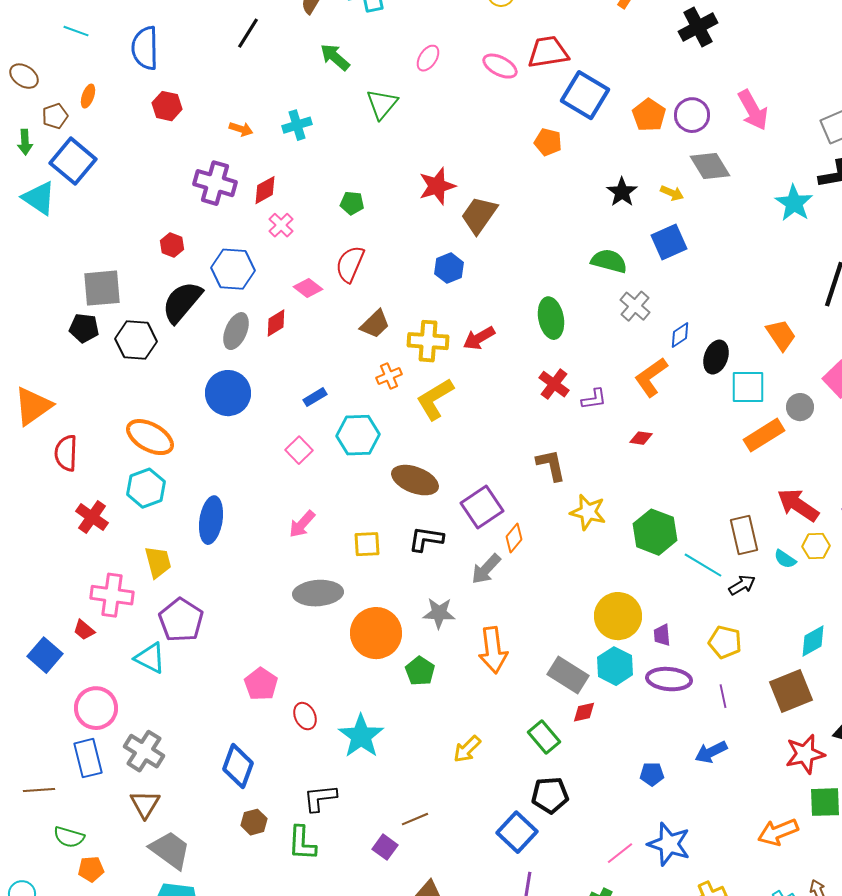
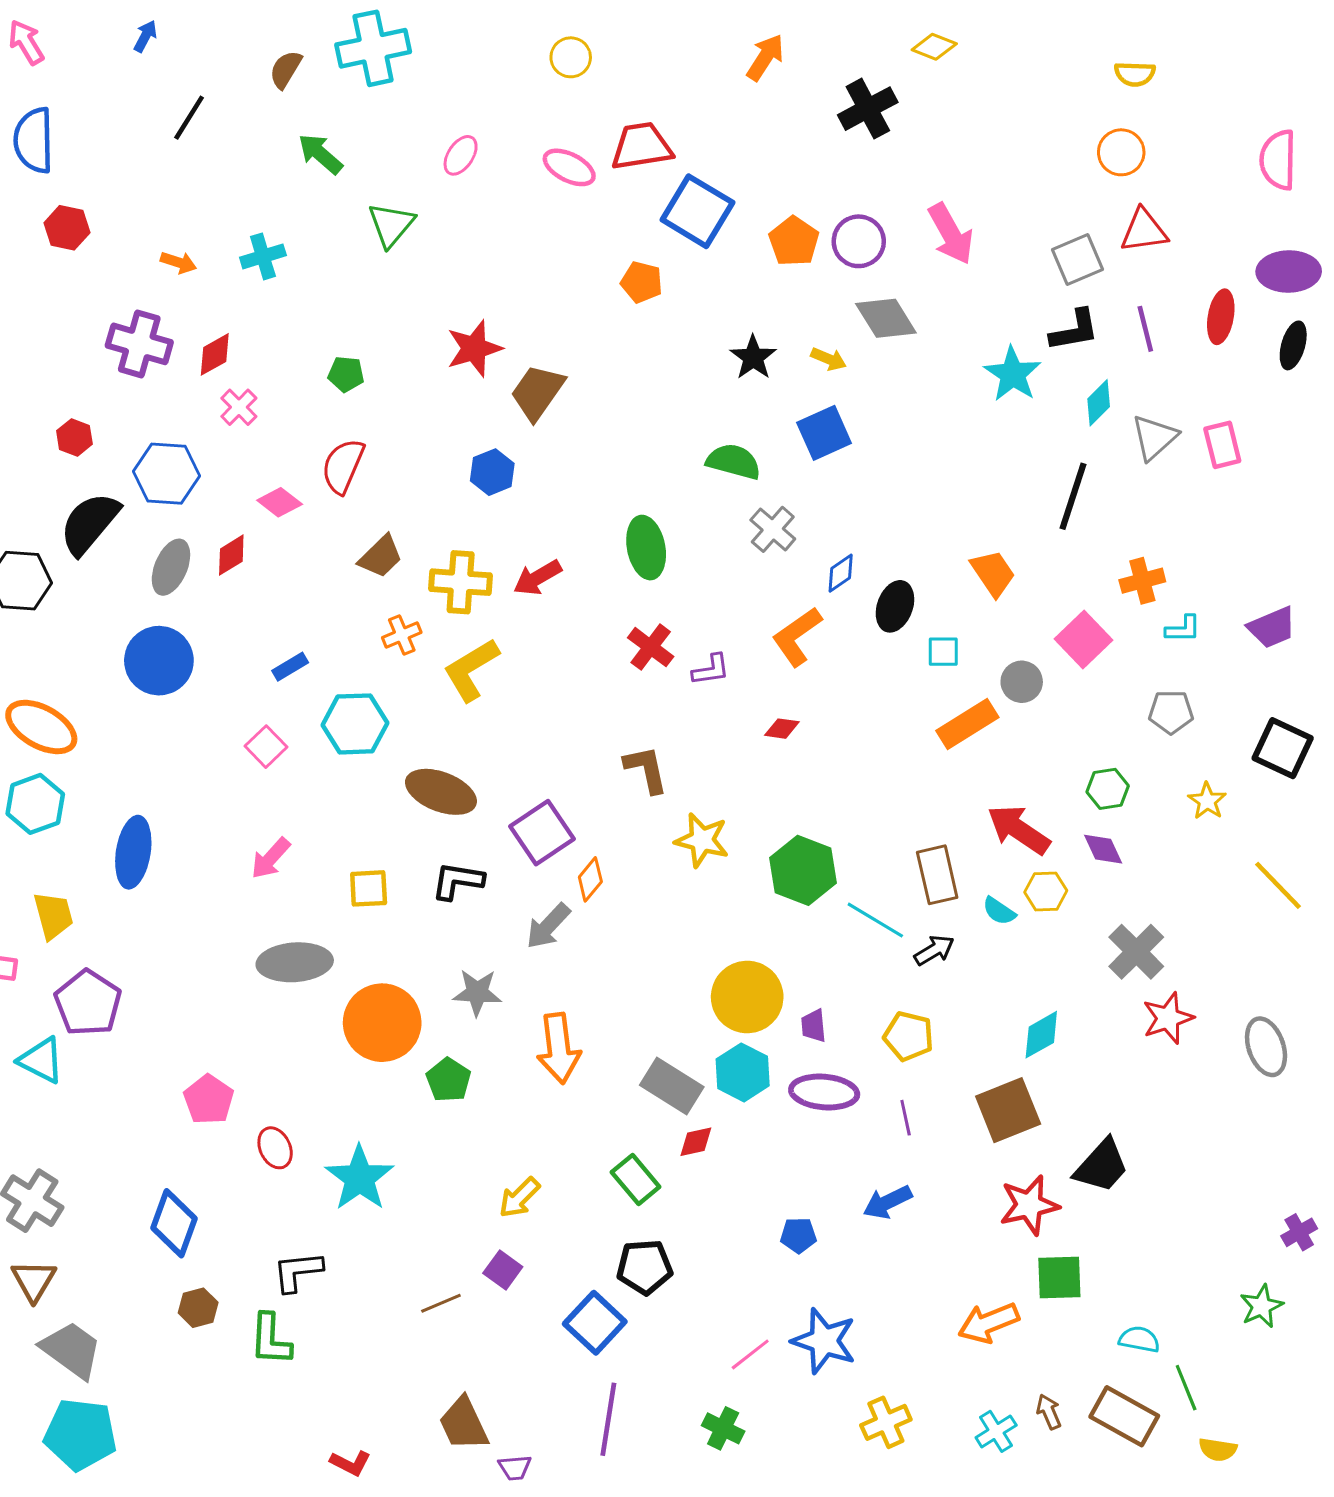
cyan square: (748, 387) -> (943, 652), size x0.6
purple square: (385, 847) -> (503, 1270), moved

